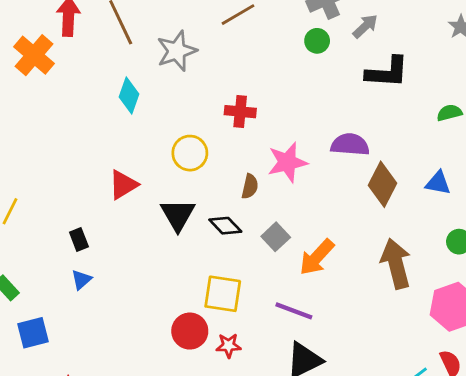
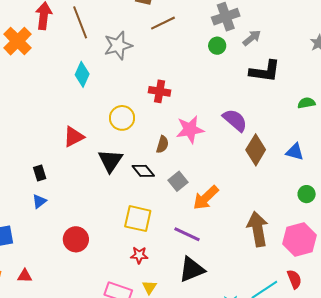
purple semicircle: (350, 145) -> (235, 120), turned 32
brown arrow: (396, 264) -> (258, 229), moved
red circle: (190, 331) -> (76, 239), moved

